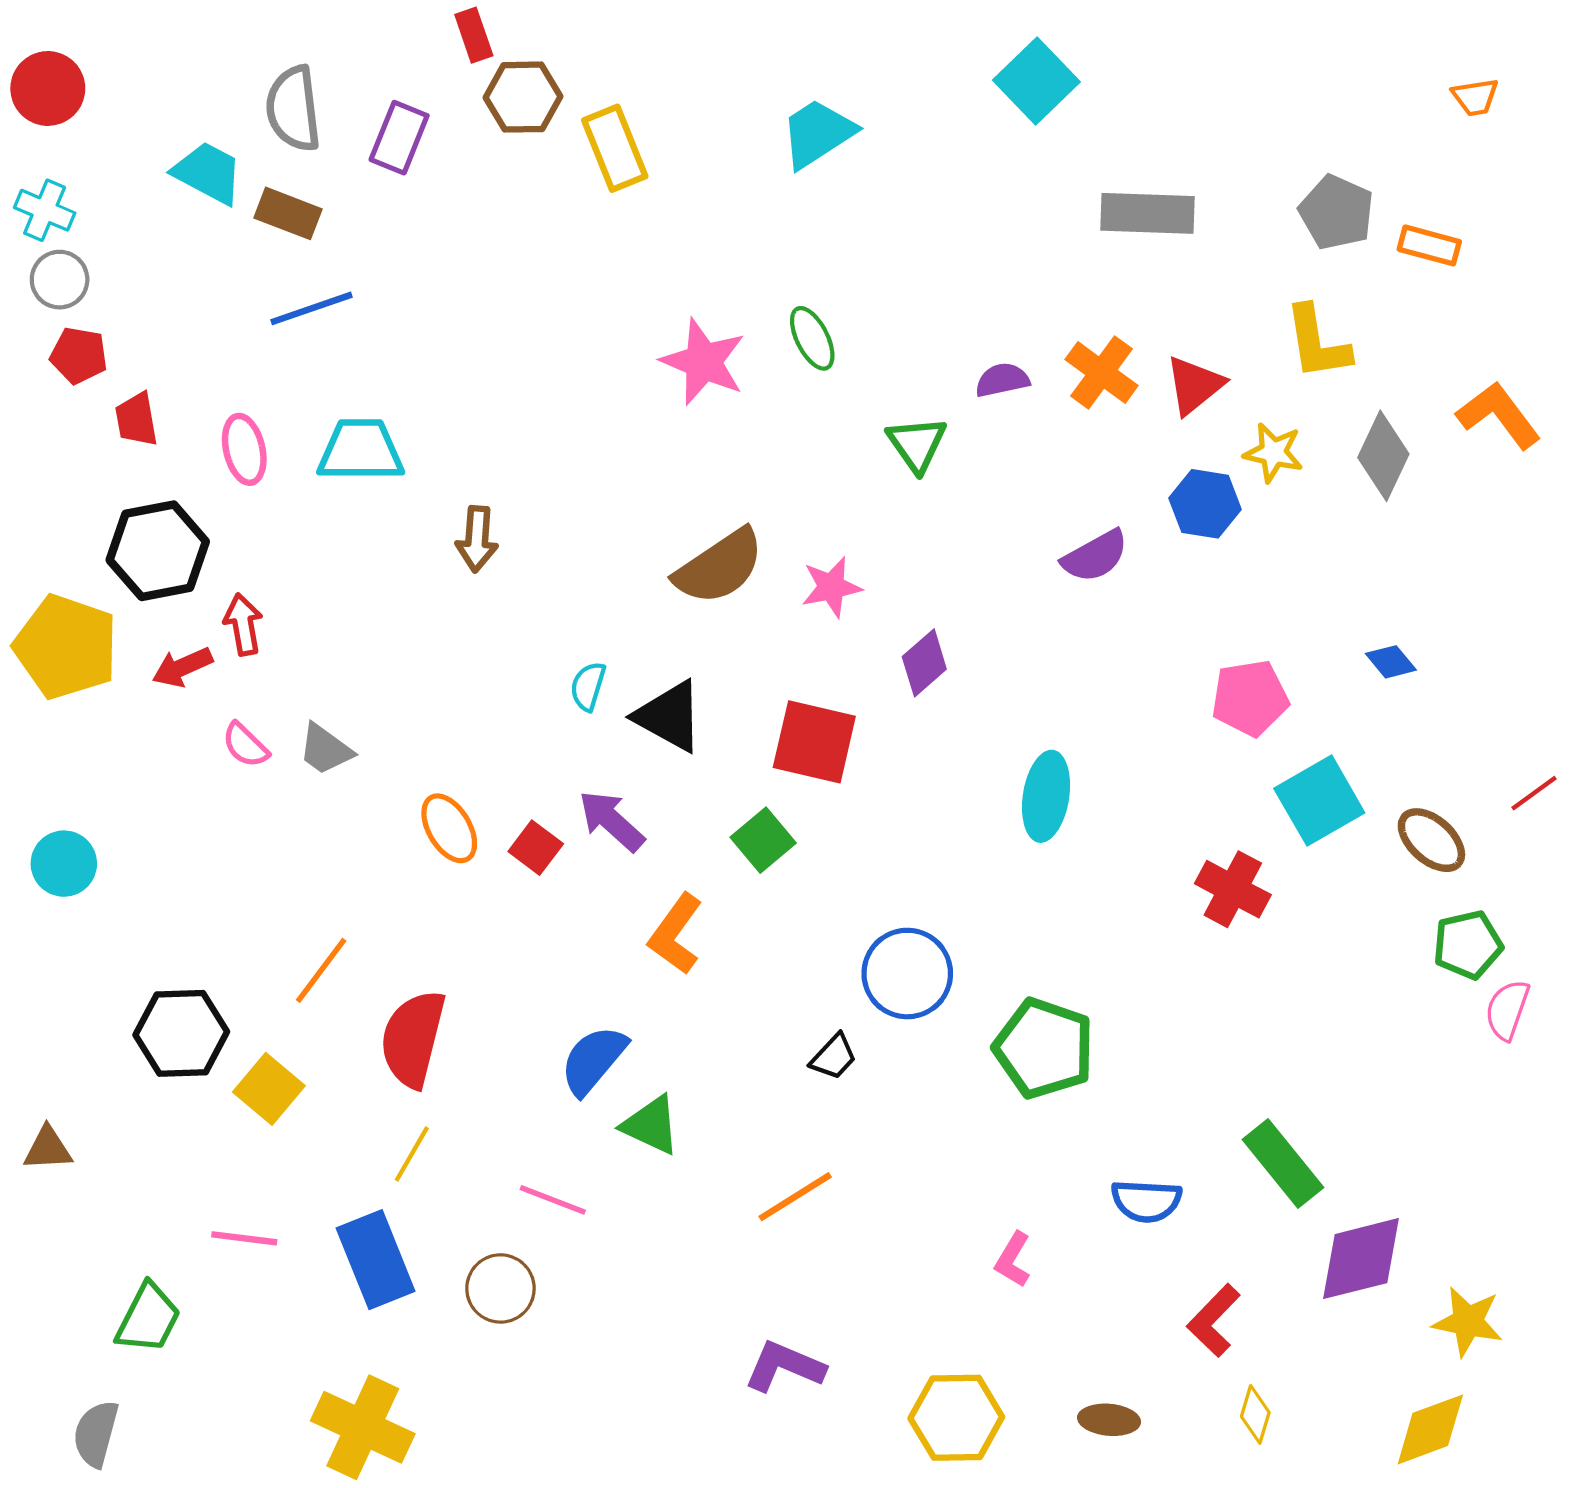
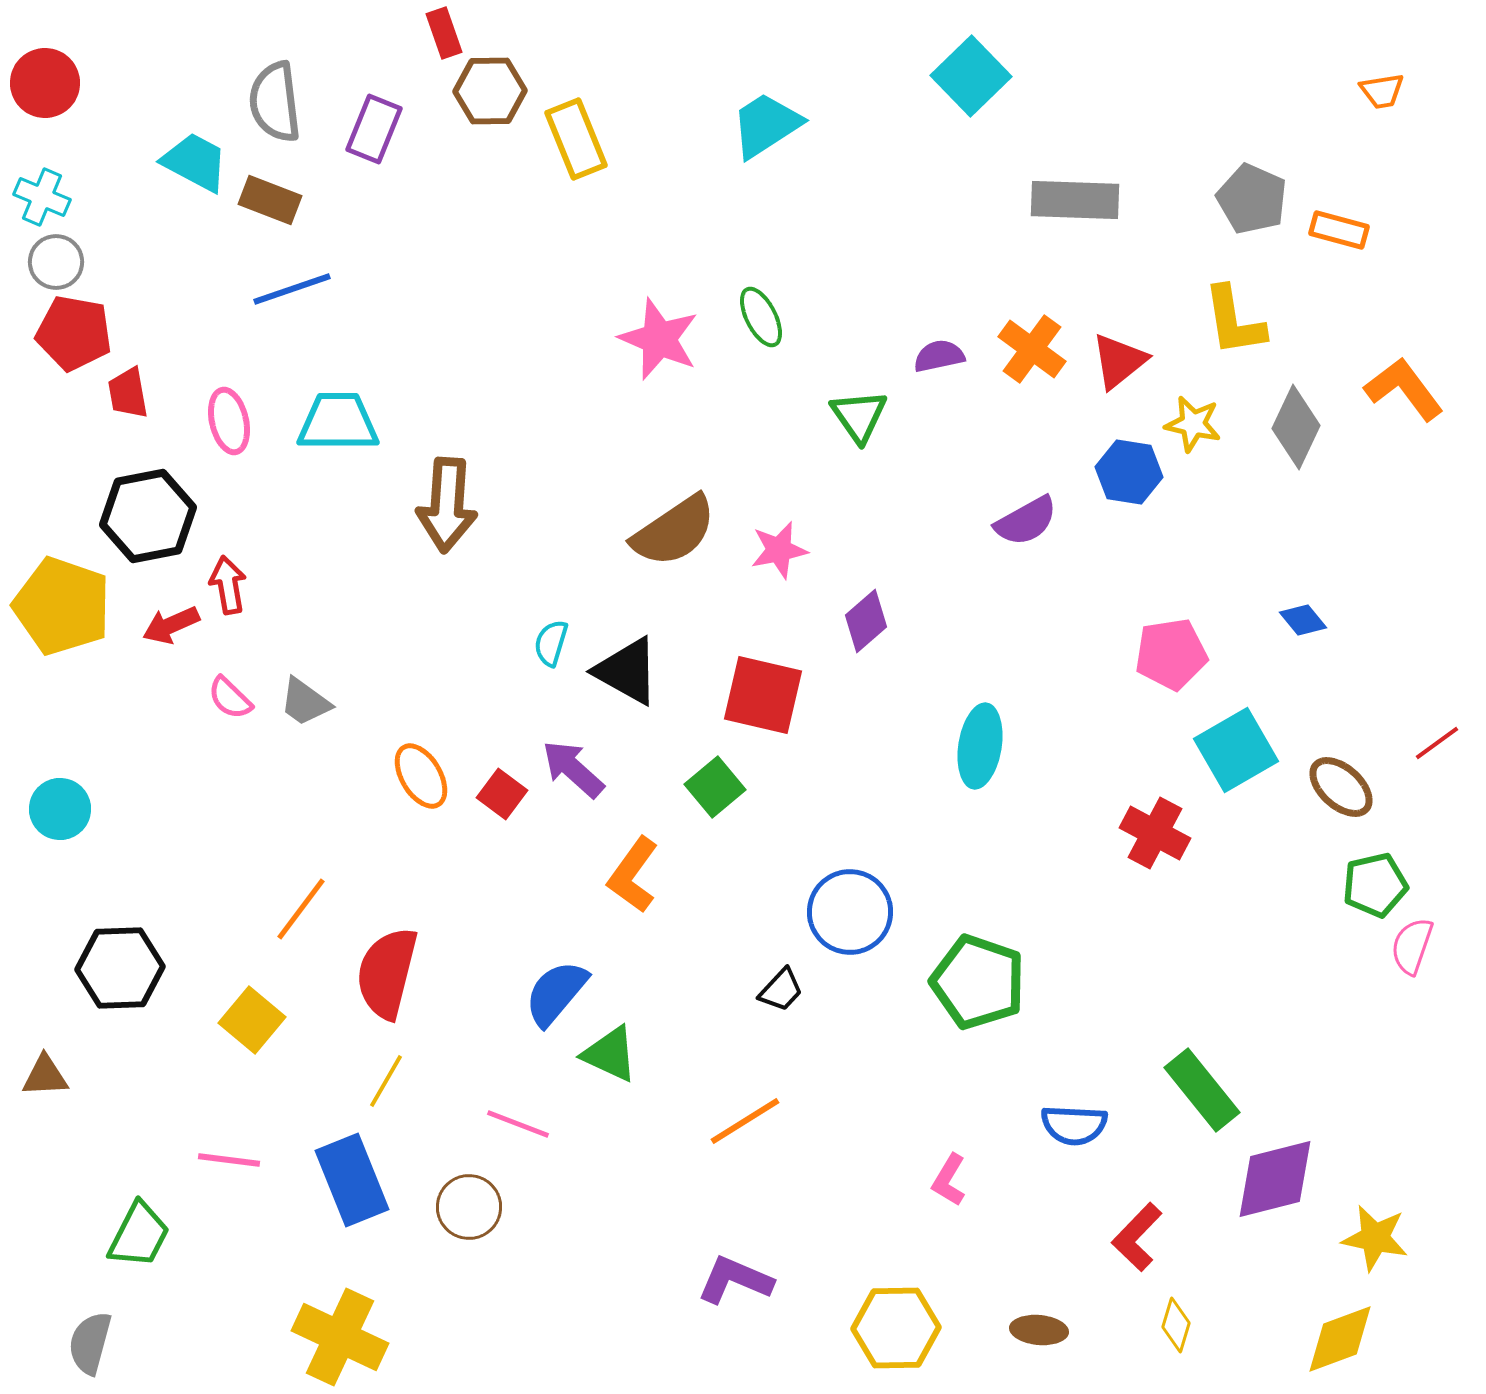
red pentagon: (79, 355) -> (74, 333), size x1.4
brown arrow: (477, 539) -> (447, 505), size x1.5
black hexagon: (181, 1033) -> (120, 968), moved

